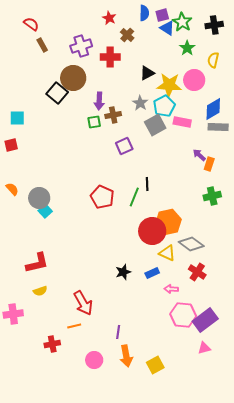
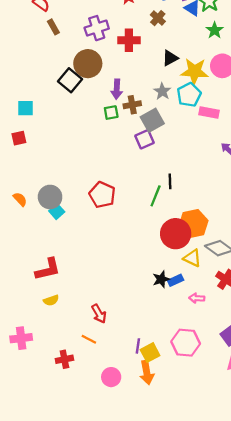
brown cross: (127, 35) -> (158, 18), moved
gray square: (155, 125) -> (152, 120), moved
orange semicircle: (12, 189) -> (20, 199), moved
red pentagon: (102, 197) -> (102, 195), moved
black star: (123, 272) -> (161, 279), moved
red arrow: (83, 303) -> (99, 314), size x0.7
pink cross: (13, 314) -> (21, 338), moved
pink hexagon: (183, 315) -> (186, 343), moved
orange line: (74, 326) -> (89, 339), turned 40
yellow square: (155, 365) -> (150, 353), moved

